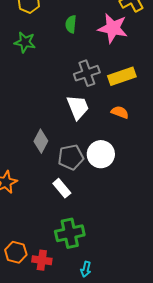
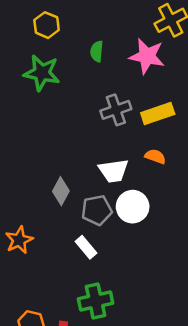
green star: (25, 42) -> (42, 73), size x1.4
white trapezoid: (78, 107) -> (113, 171), moved, turned 104

